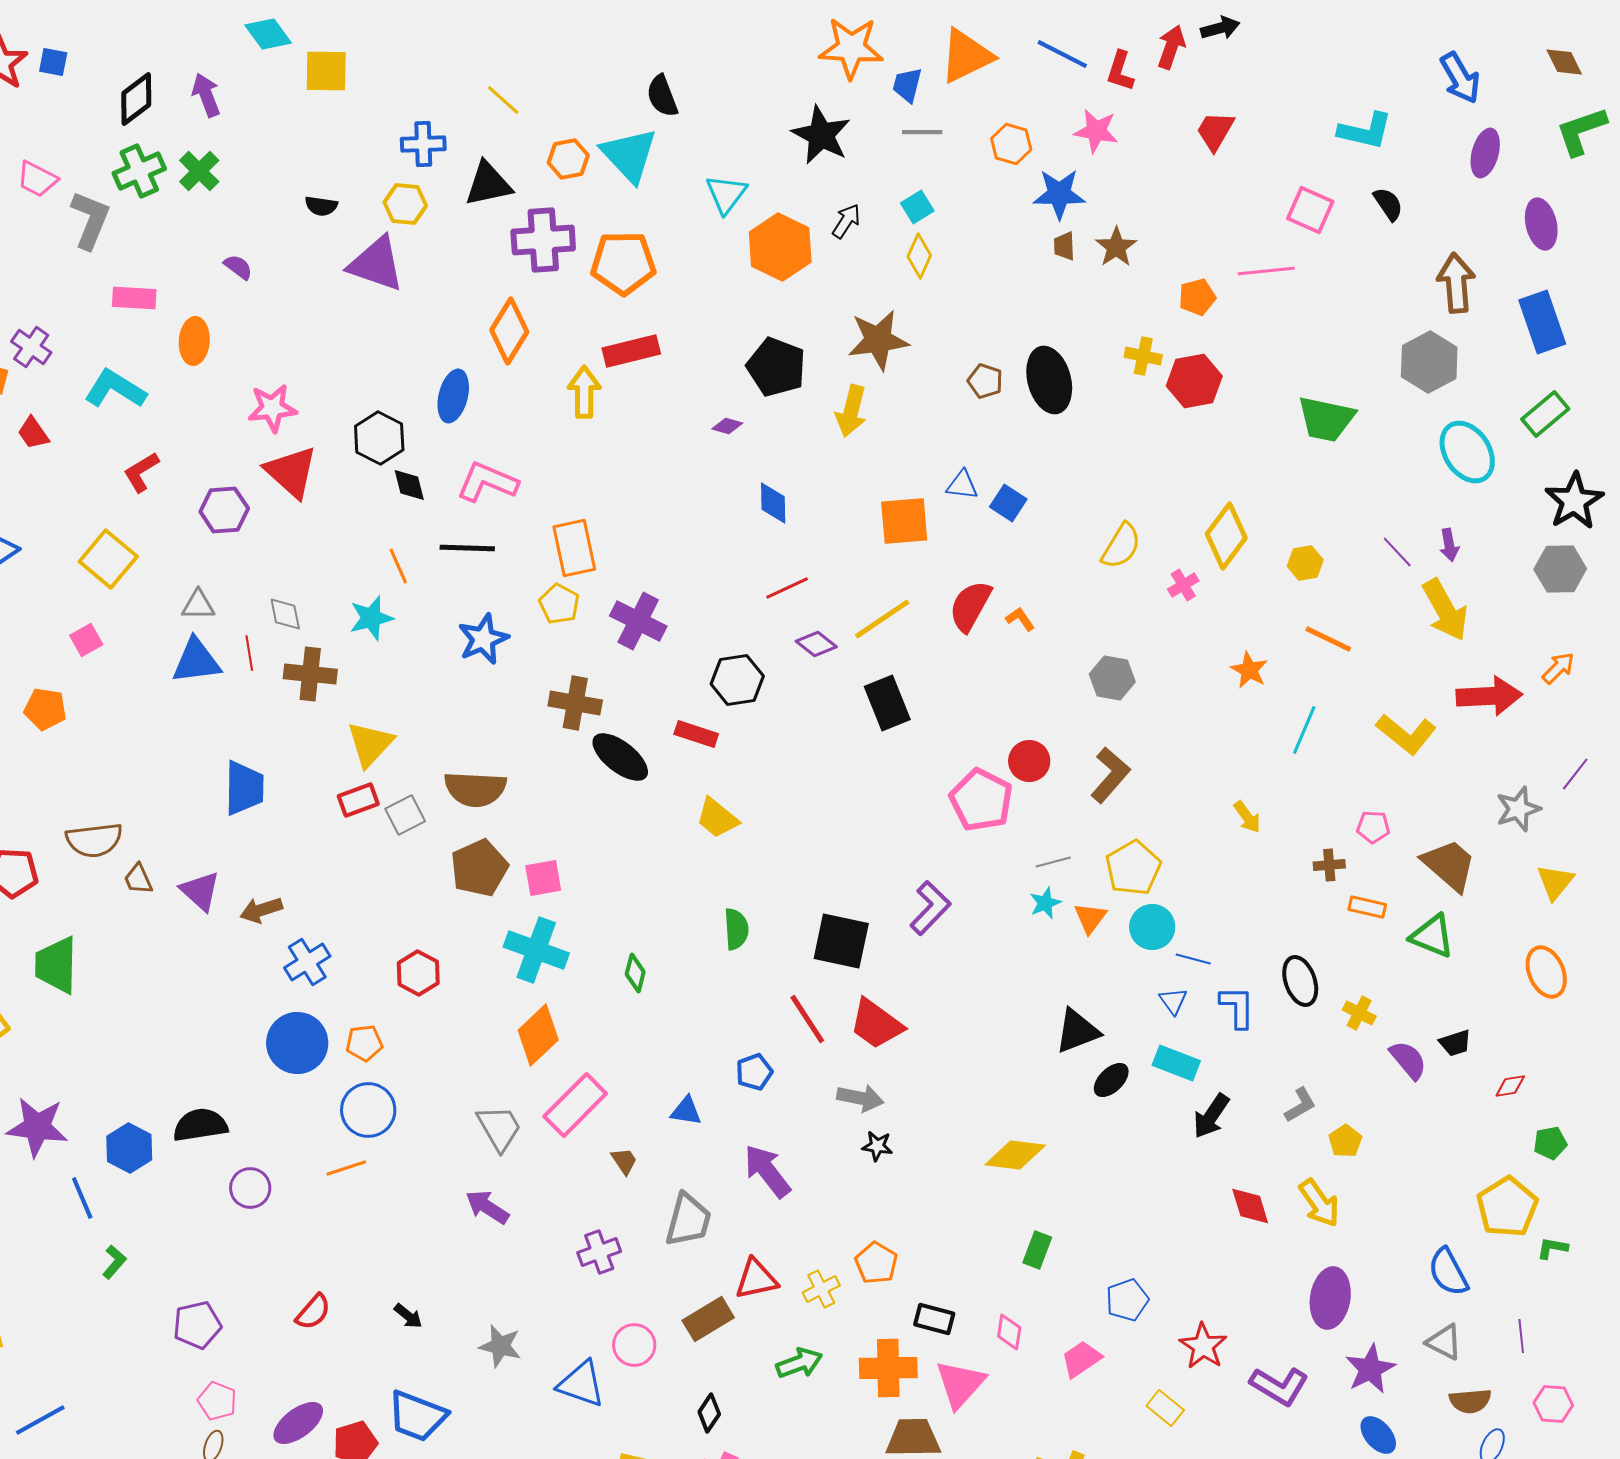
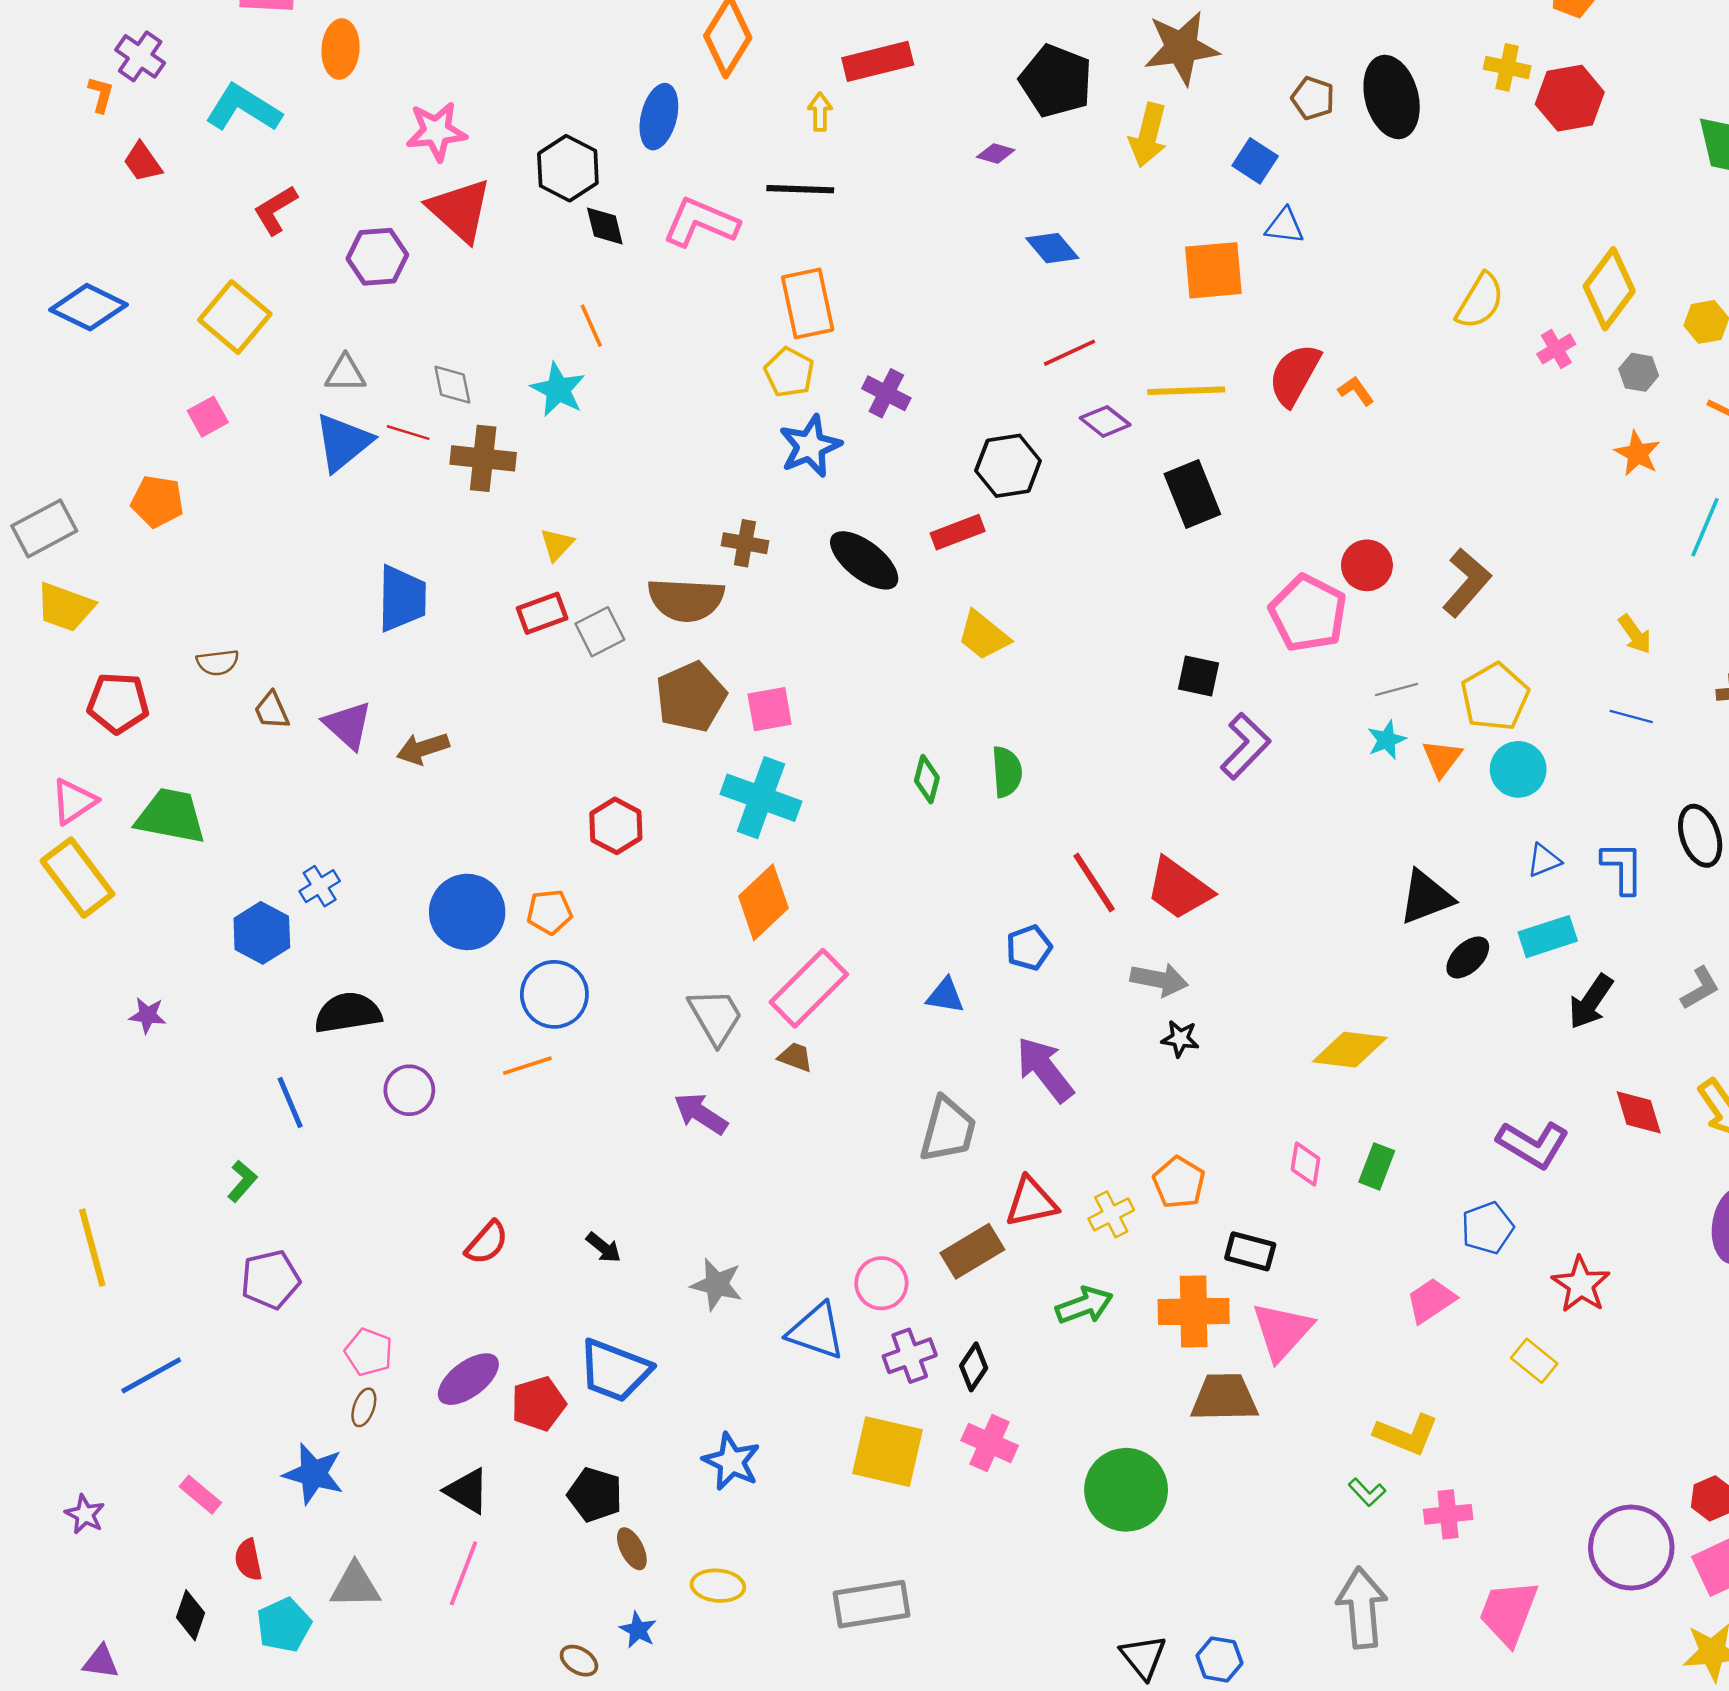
yellow arrow: (584, 392) -> (820, 112), size x0.6
blue diamond: (773, 503) -> (1052, 248), turned -39
blue square: (1008, 503) -> (1255, 161), moved
black line: (467, 548) -> (800, 189), moved
cyan star: (371, 618) -> (558, 390), turned -30
yellow line: (882, 619) -> (1186, 391), turned 32
purple cross: (638, 621) -> (886, 393), size x0.7
blue star: (483, 639) -> (810, 446), moved
red line: (249, 653) -> (408, 433), turned -64
blue triangle: (196, 661) -> (343, 442), turned -32
gray hexagon: (1112, 678) -> (1639, 372), moved, size x0.7
brown cross: (575, 703) -> (745, 543), moved, size x0.7
red rectangle: (696, 734) -> (958, 532), turned -39
yellow triangle: (370, 744) -> (557, 544), size x0.6
brown semicircle: (94, 840) -> (218, 662), size x0.6
black square: (841, 941) -> (1199, 676), moved, size x0.6
blue line: (1193, 959) -> (1631, 717), moved
blue cross: (307, 962) -> (320, 886), moved, size x0.7
green trapezoid: (56, 965) -> (171, 816), turned 100
green diamond: (635, 973) -> (927, 779), moved
blue triangle: (1173, 1001) -> (1544, 860), turned 44
cyan rectangle: (1176, 1063) -> (1548, 937), turned -39
purple star: (37, 1127) -> (148, 1015), size x0.5
blue hexagon: (129, 1148) -> (262, 933), moved
brown trapezoid: (624, 1161) -> (795, 1057), moved, turned -36
blue line: (82, 1198) -> (290, 1103), moved
purple cross: (599, 1252) -> (910, 1356), moved
purple pentagon: (197, 1325) -> (270, 1280), moved
pink diamond: (1009, 1332) -> (1306, 1164), moved
purple L-shape: (1279, 1386) -> (1533, 1144), moved

